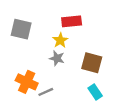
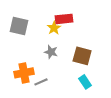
yellow star: (60, 40) -> (54, 28), moved
orange cross: (27, 82) -> (24, 73), turned -36

